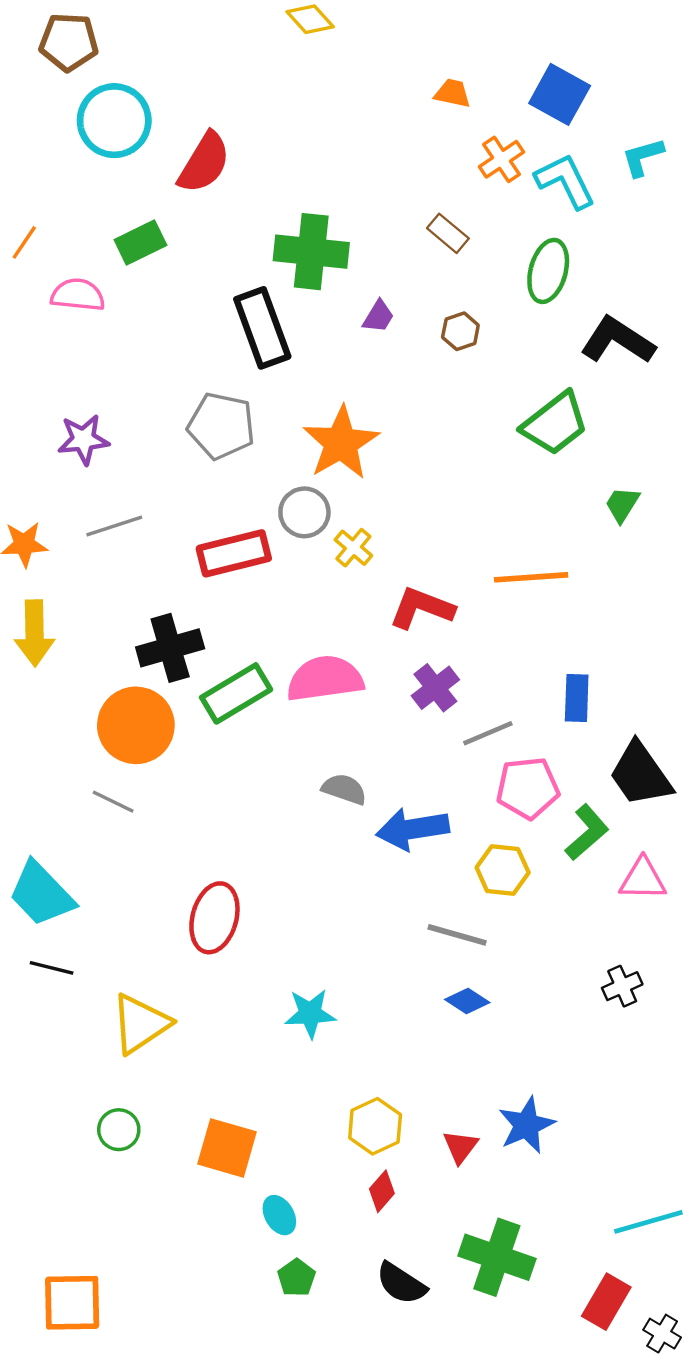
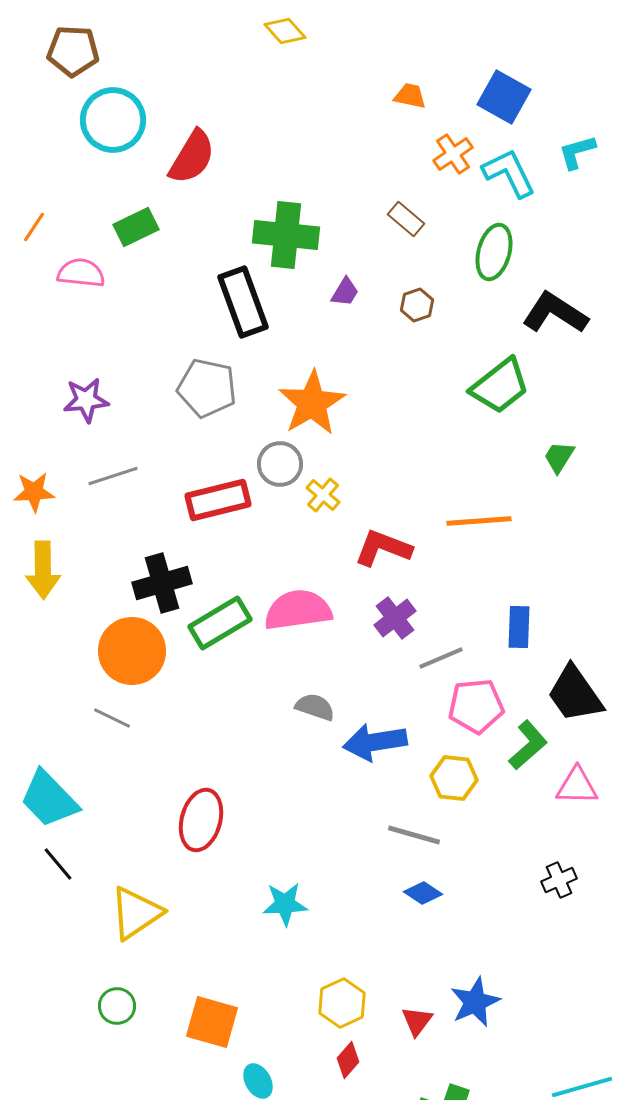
black line: (52, 968) -> (58, 864), turned 36

